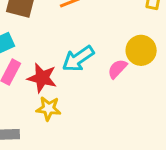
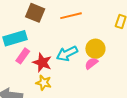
yellow circle: (141, 50) -> (95, 49), moved

